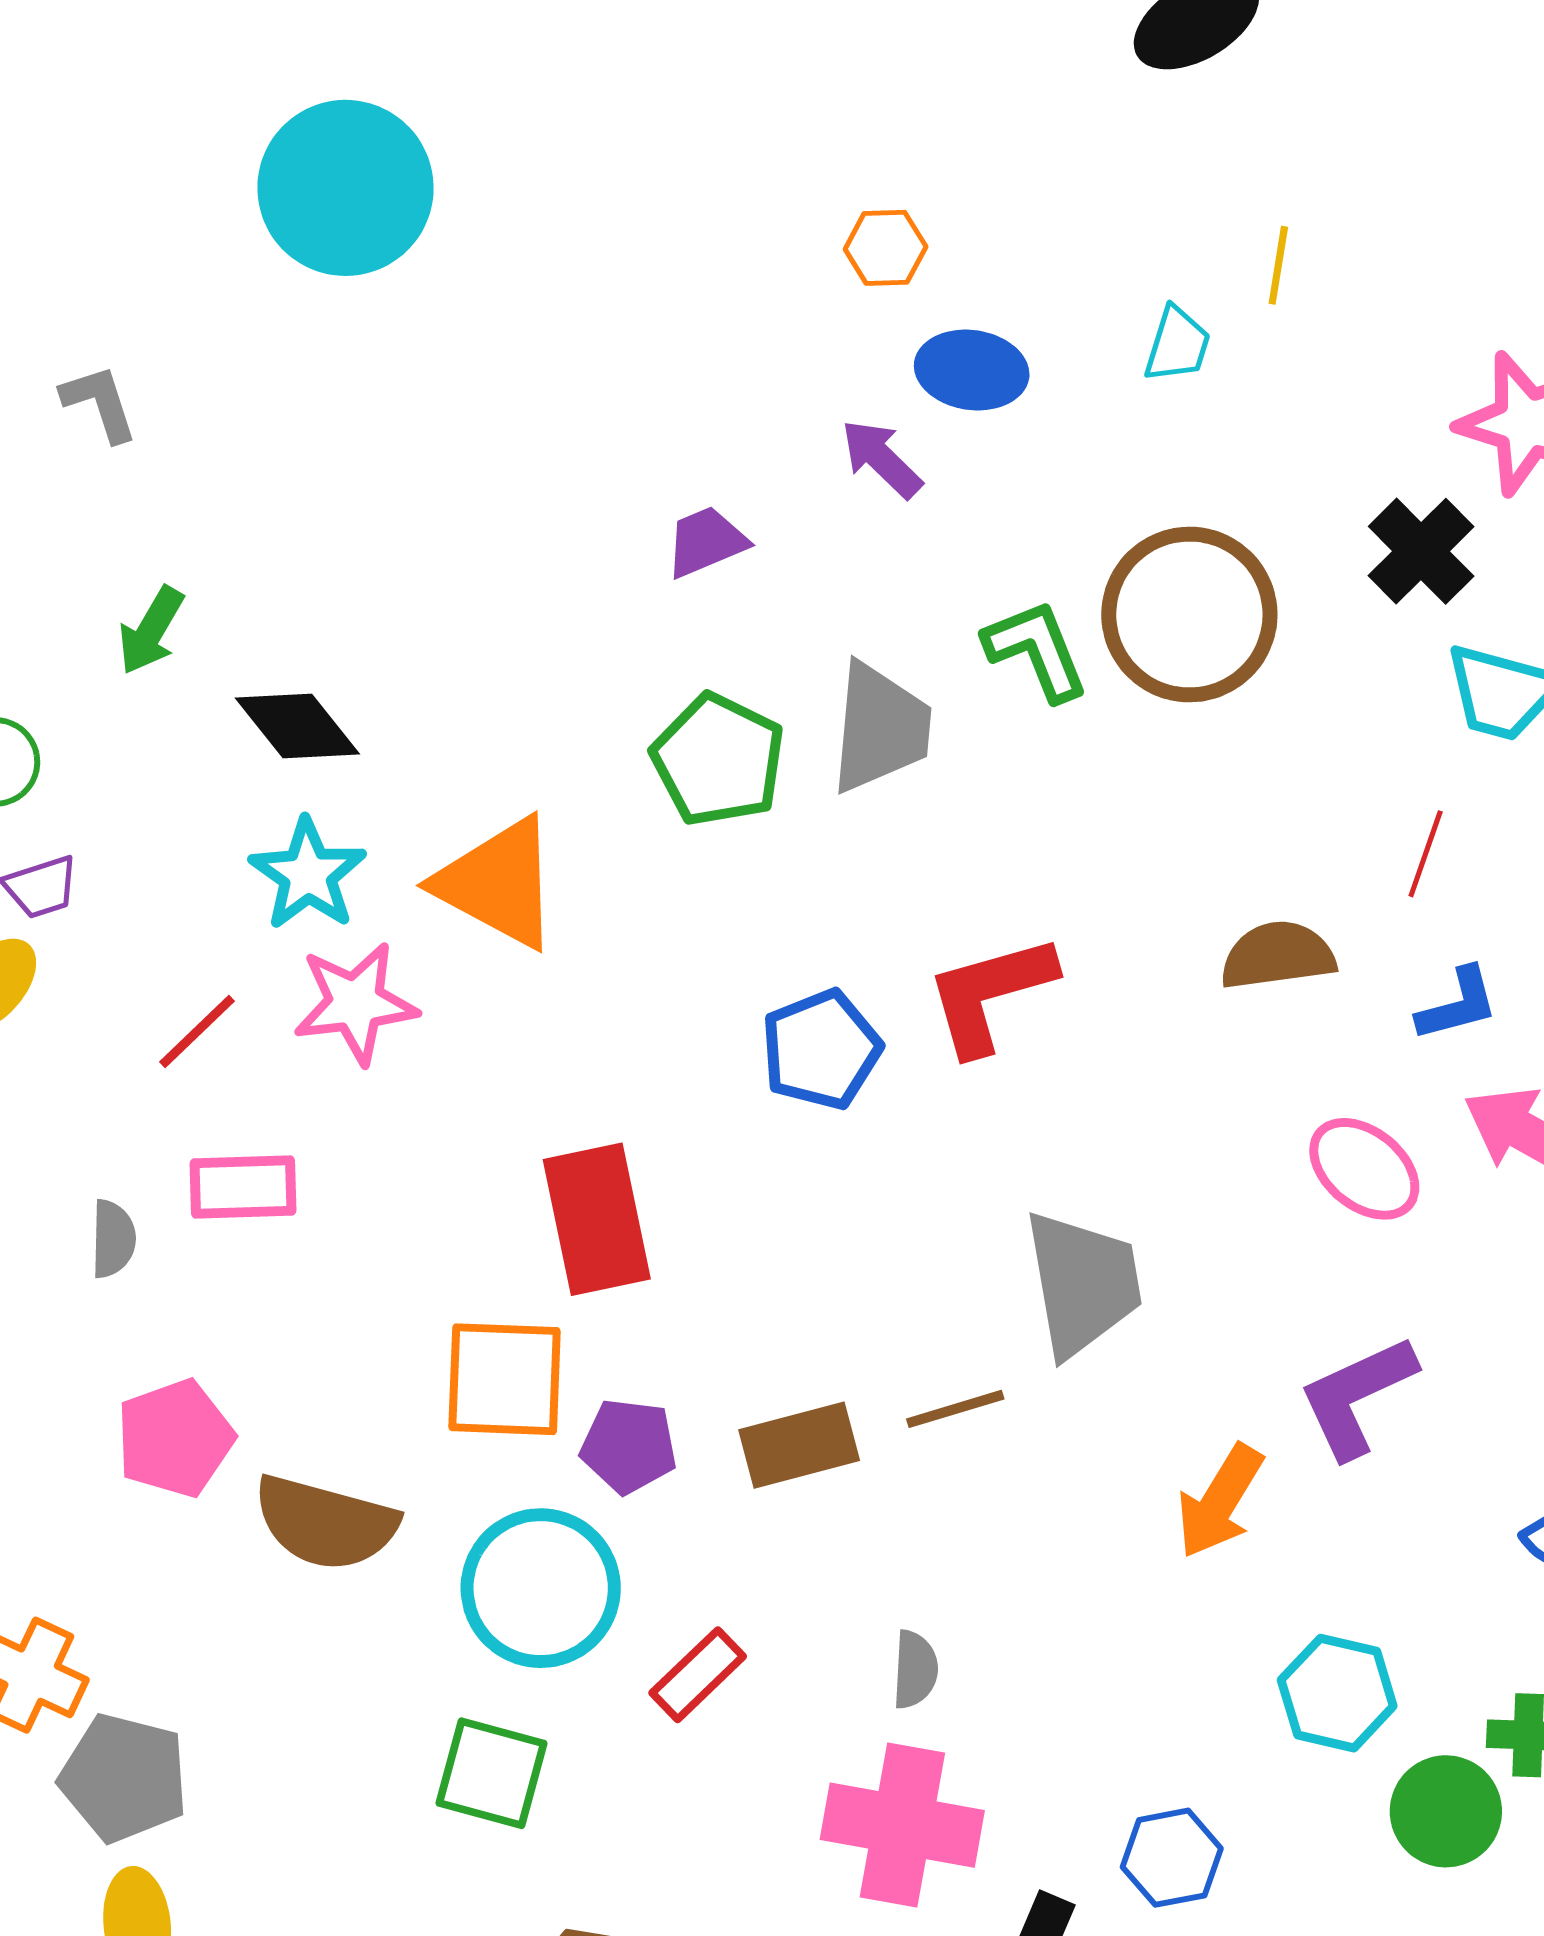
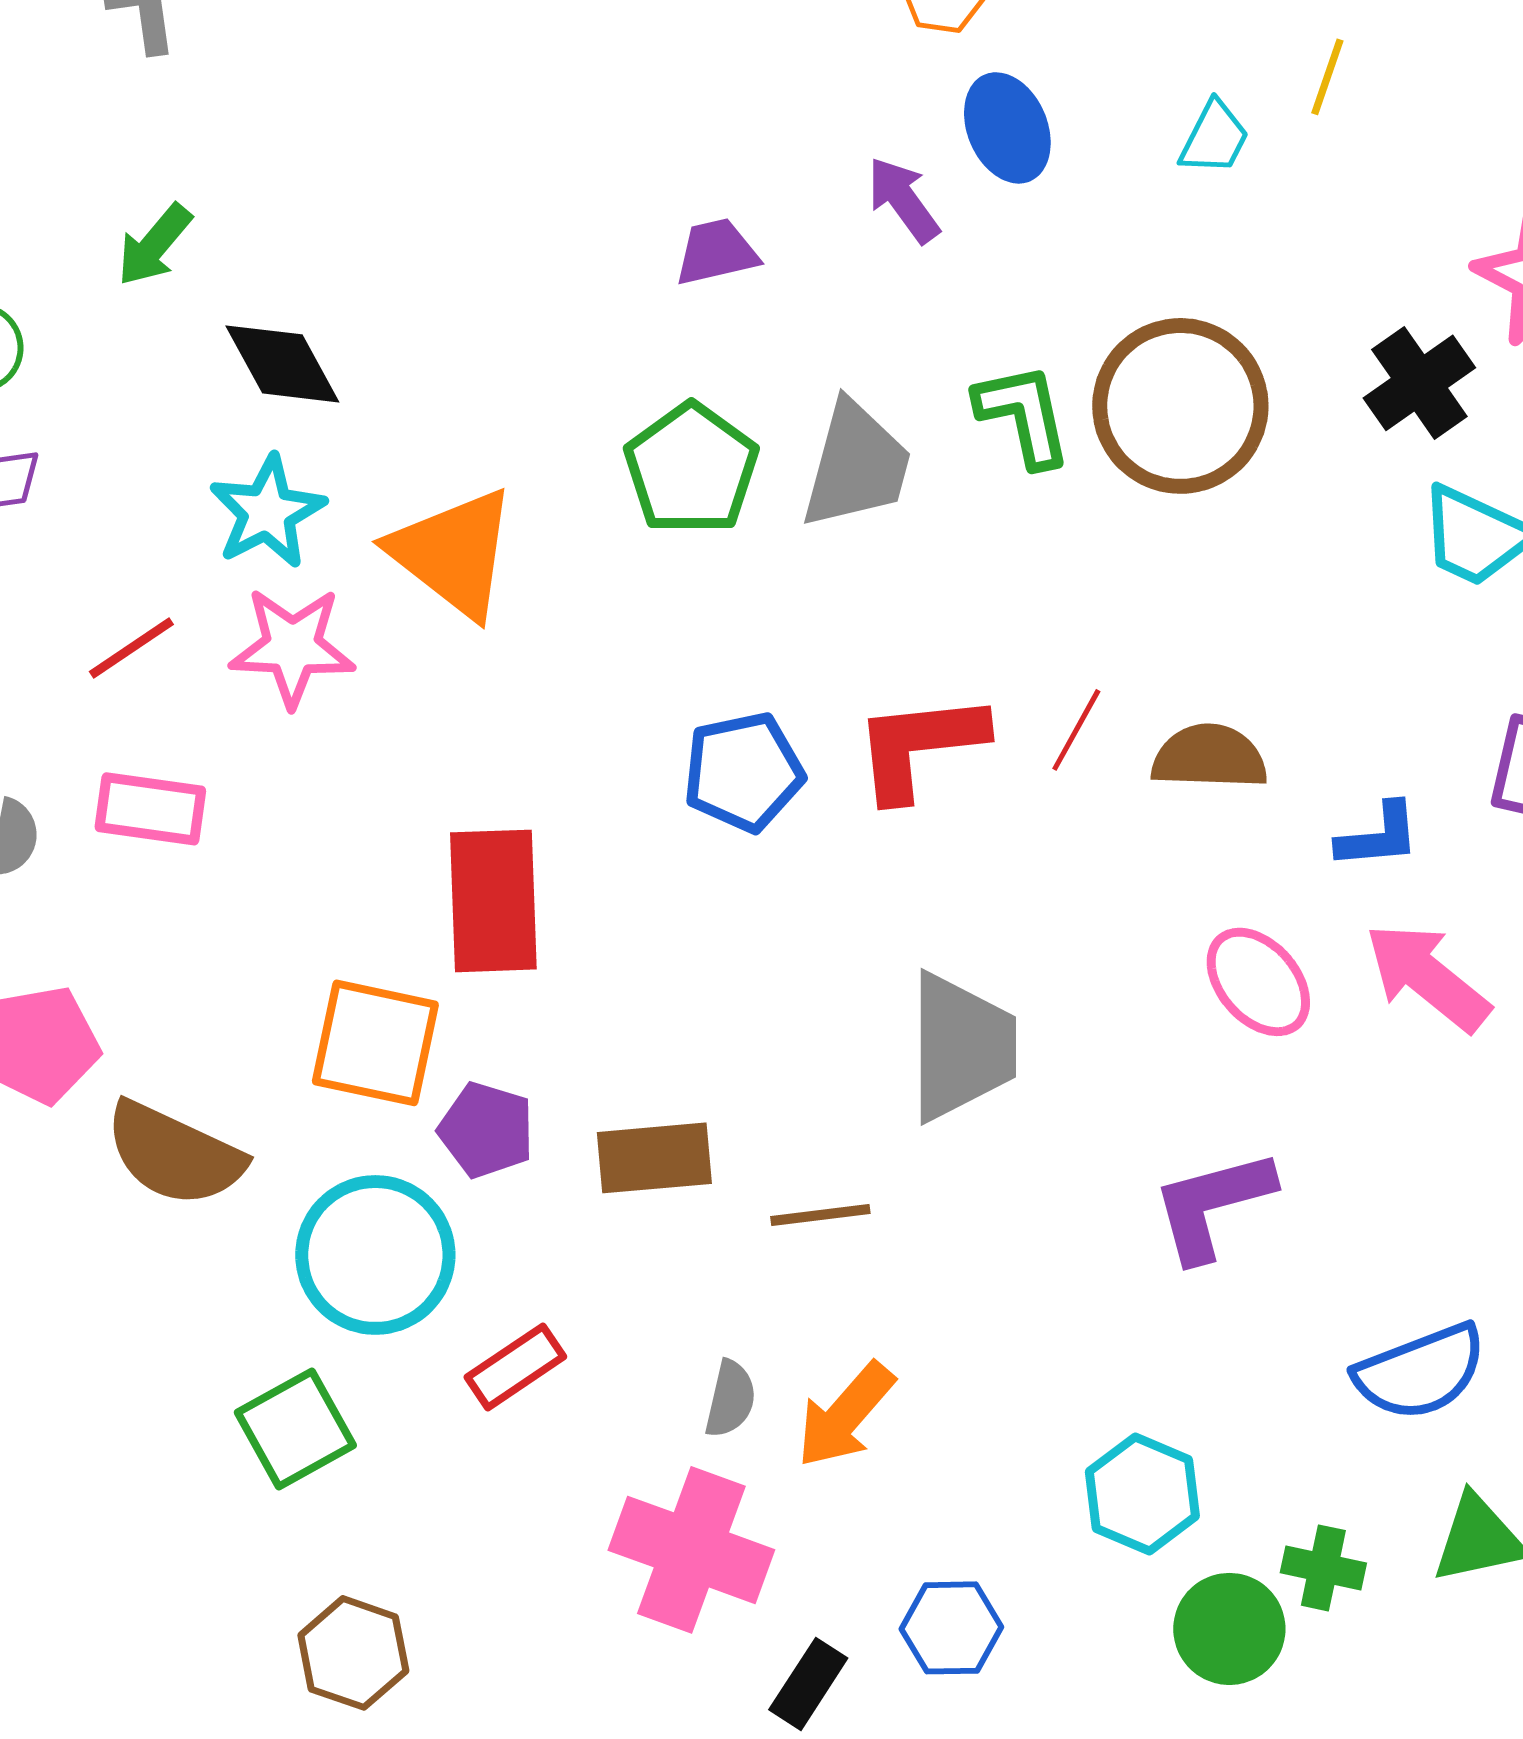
blue ellipse: (972, 370) -> (1007, 128), turned 49
red line: (1426, 854) -> (1076, 730), moved
brown line: (955, 1409) -> (820, 1215), moved
orange arrow: (1220, 1501) -> (845, 1415), moved
green square: (491, 1773) -> (295, 1429), turned 36

